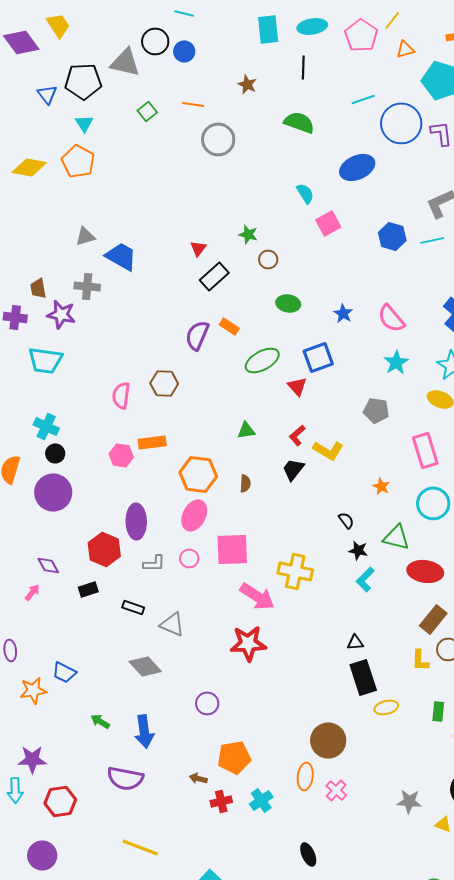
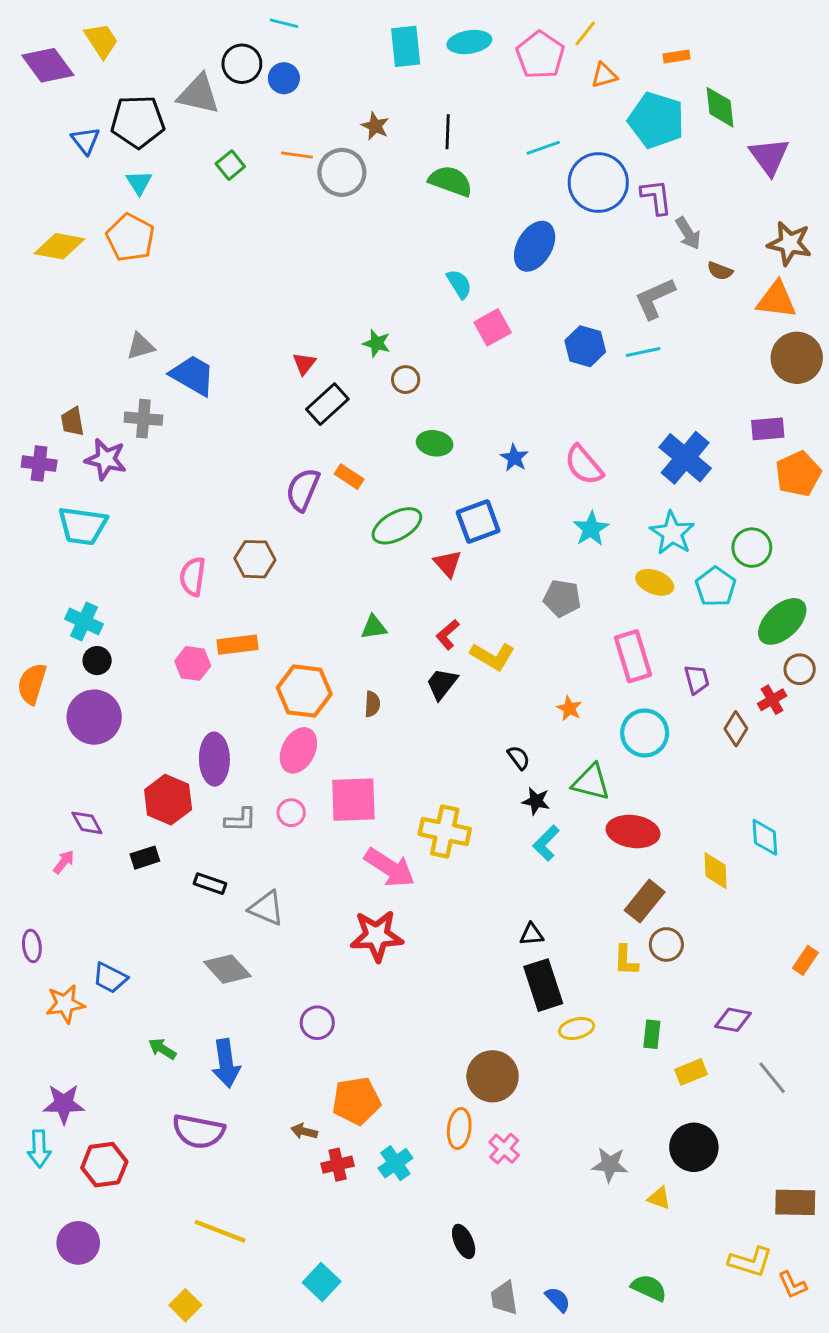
black line: (303, 67) -> (448, 132), moved
gray circle: (218, 139) -> (342, 172), moved
blue ellipse: (357, 167) -> (535, 246), turned -36

